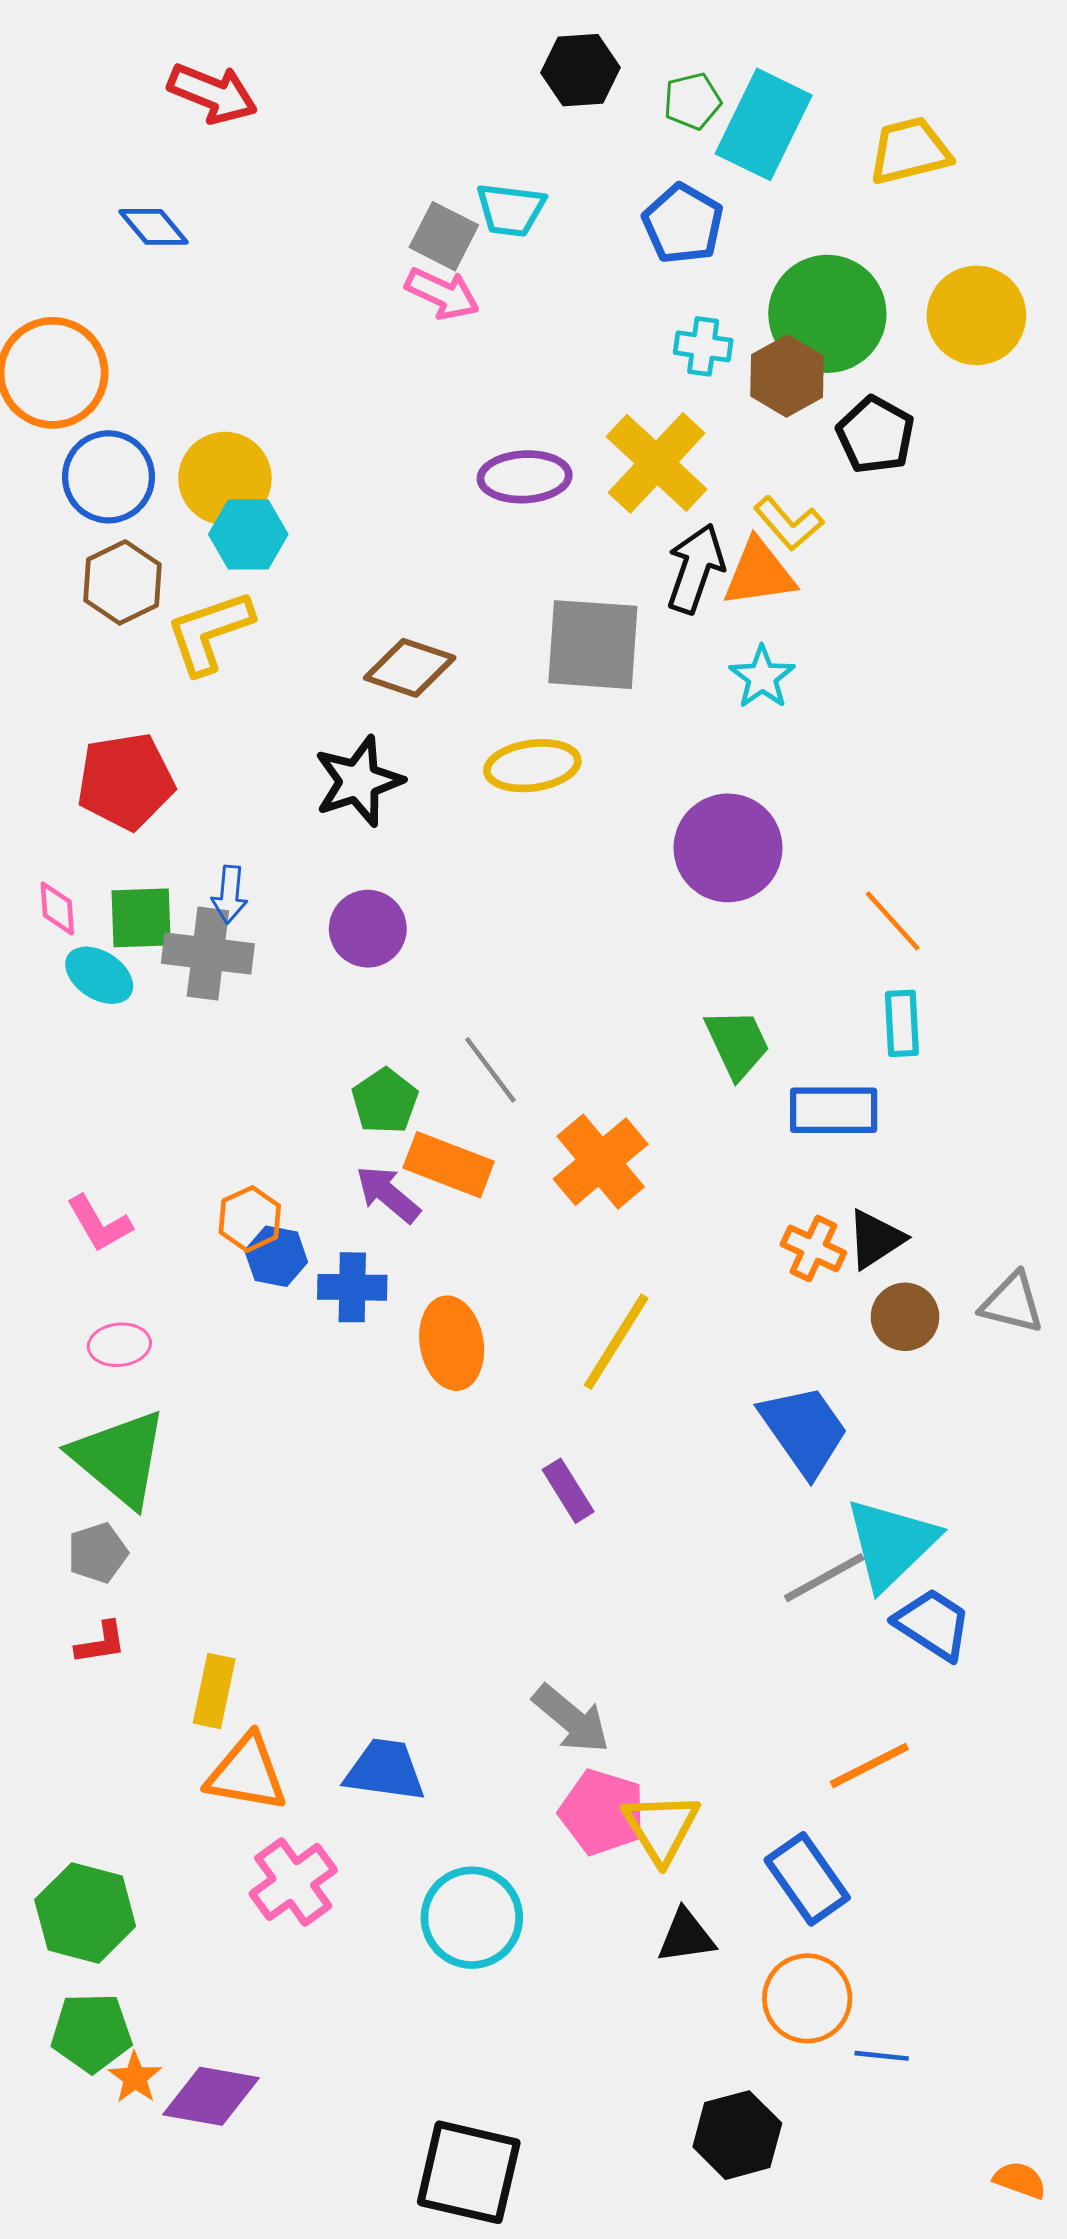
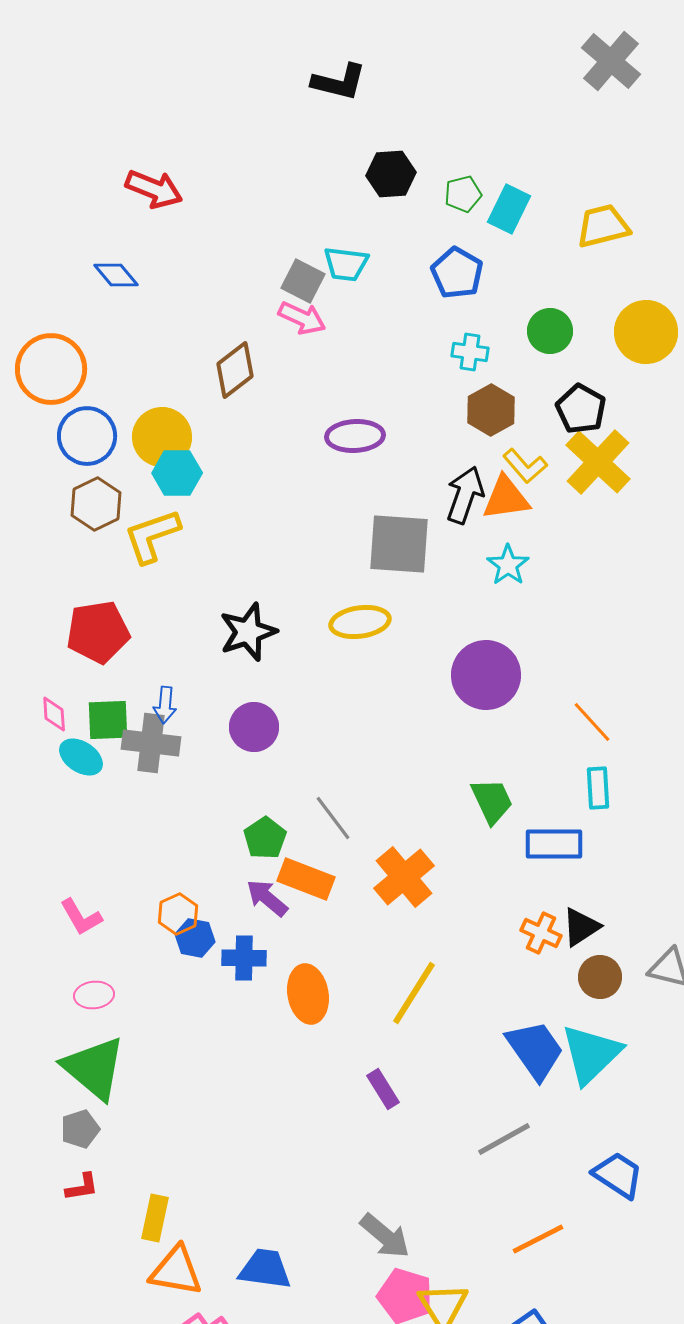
cyan rectangle: (764, 124) -> (509, 209), size x0.7
green circle: (827, 314) -> (550, 331), size x0.6
brown hexagon: (787, 376) -> (491, 410), moved
yellow cross: (657, 463) -> (598, 462), moved
brown diamond: (410, 668) -> (235, 370), moved, turned -56
cyan triangle: (891, 1543) -> (591, 1054), moved
gray line: (824, 1578) -> (504, 1139), moved
orange line: (869, 1766) -> (538, 1239), moved

